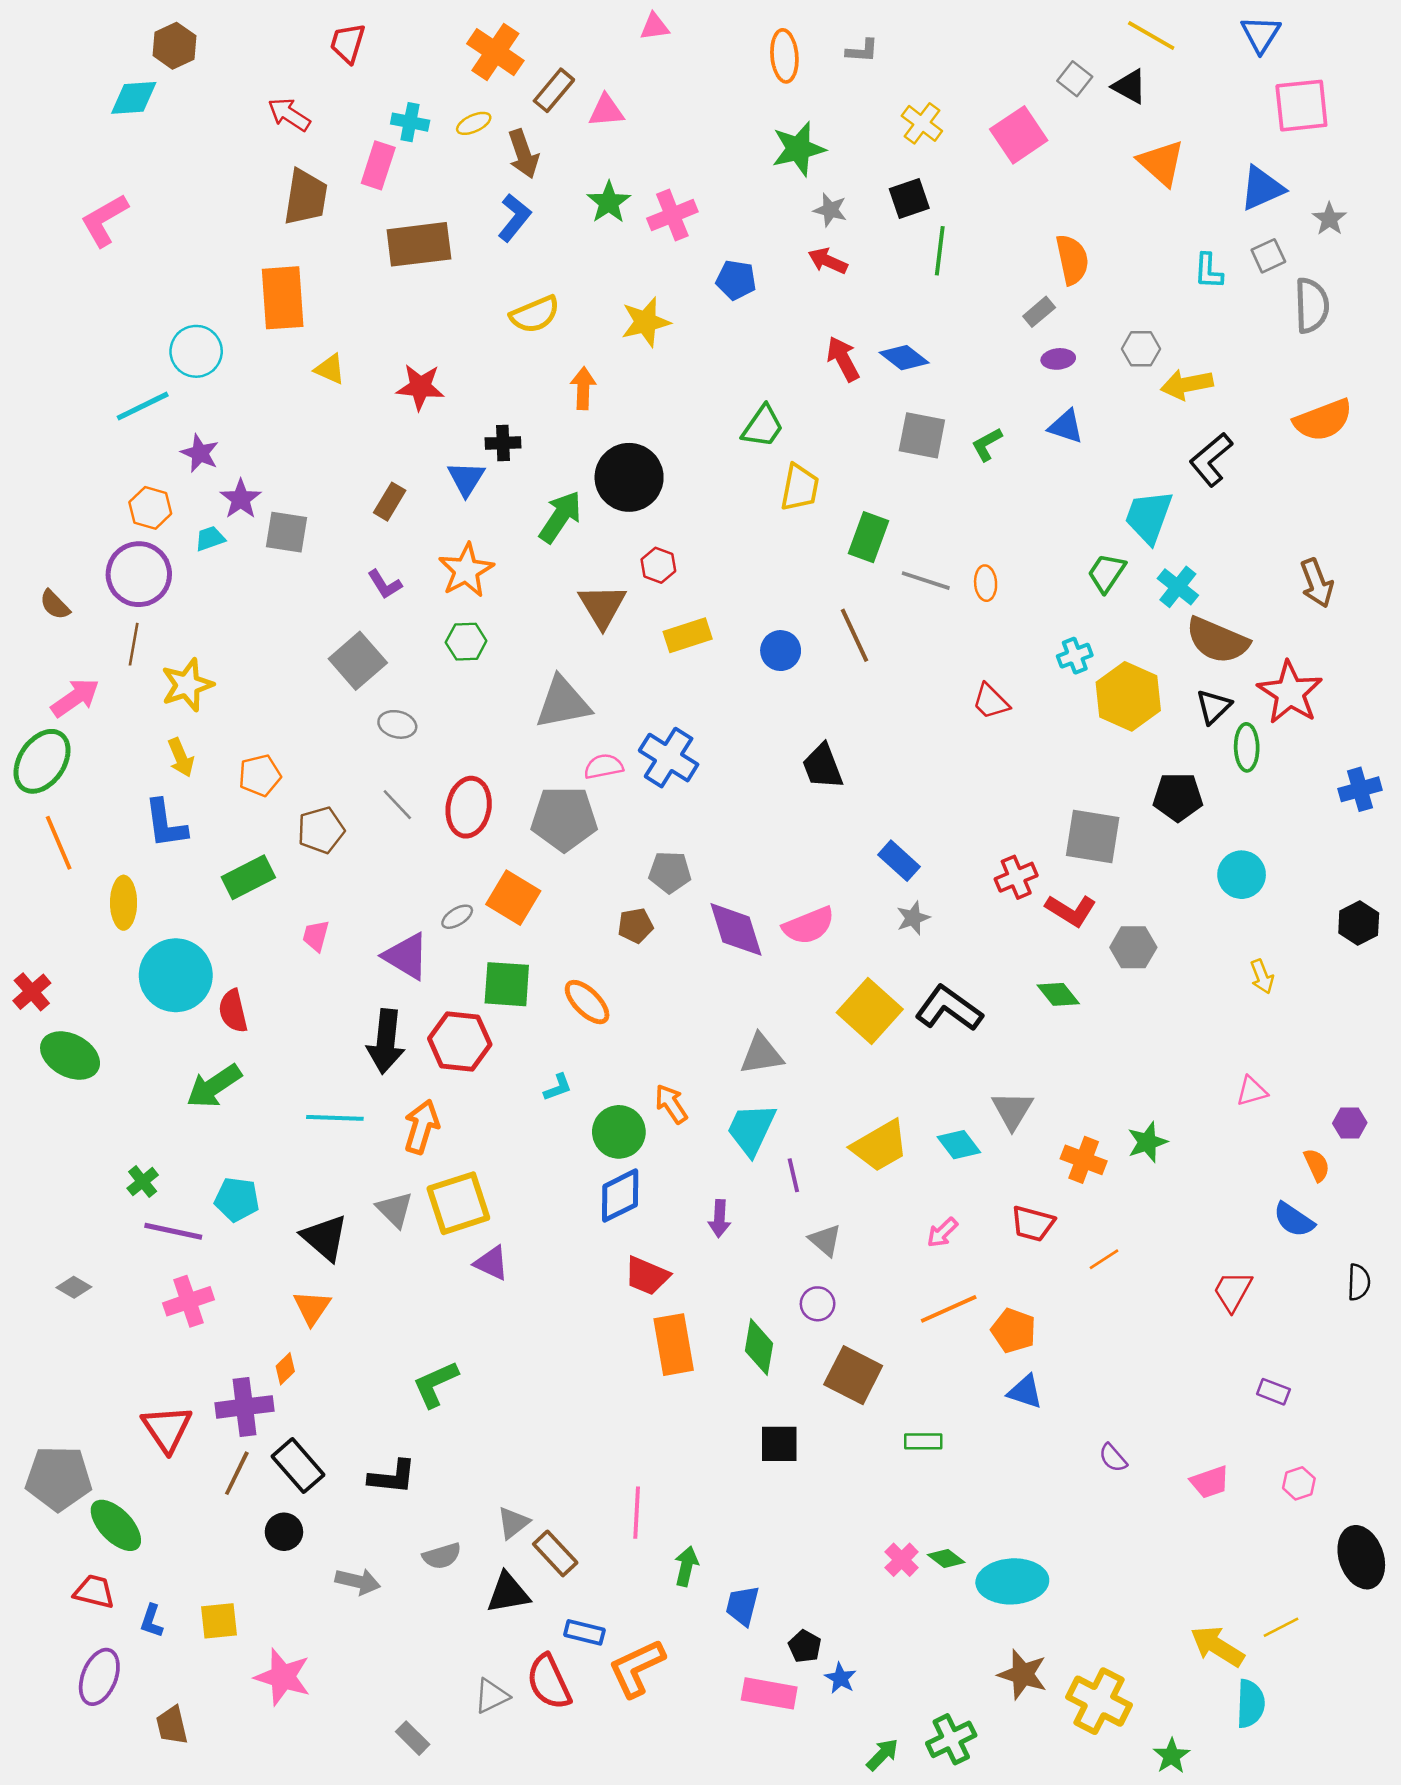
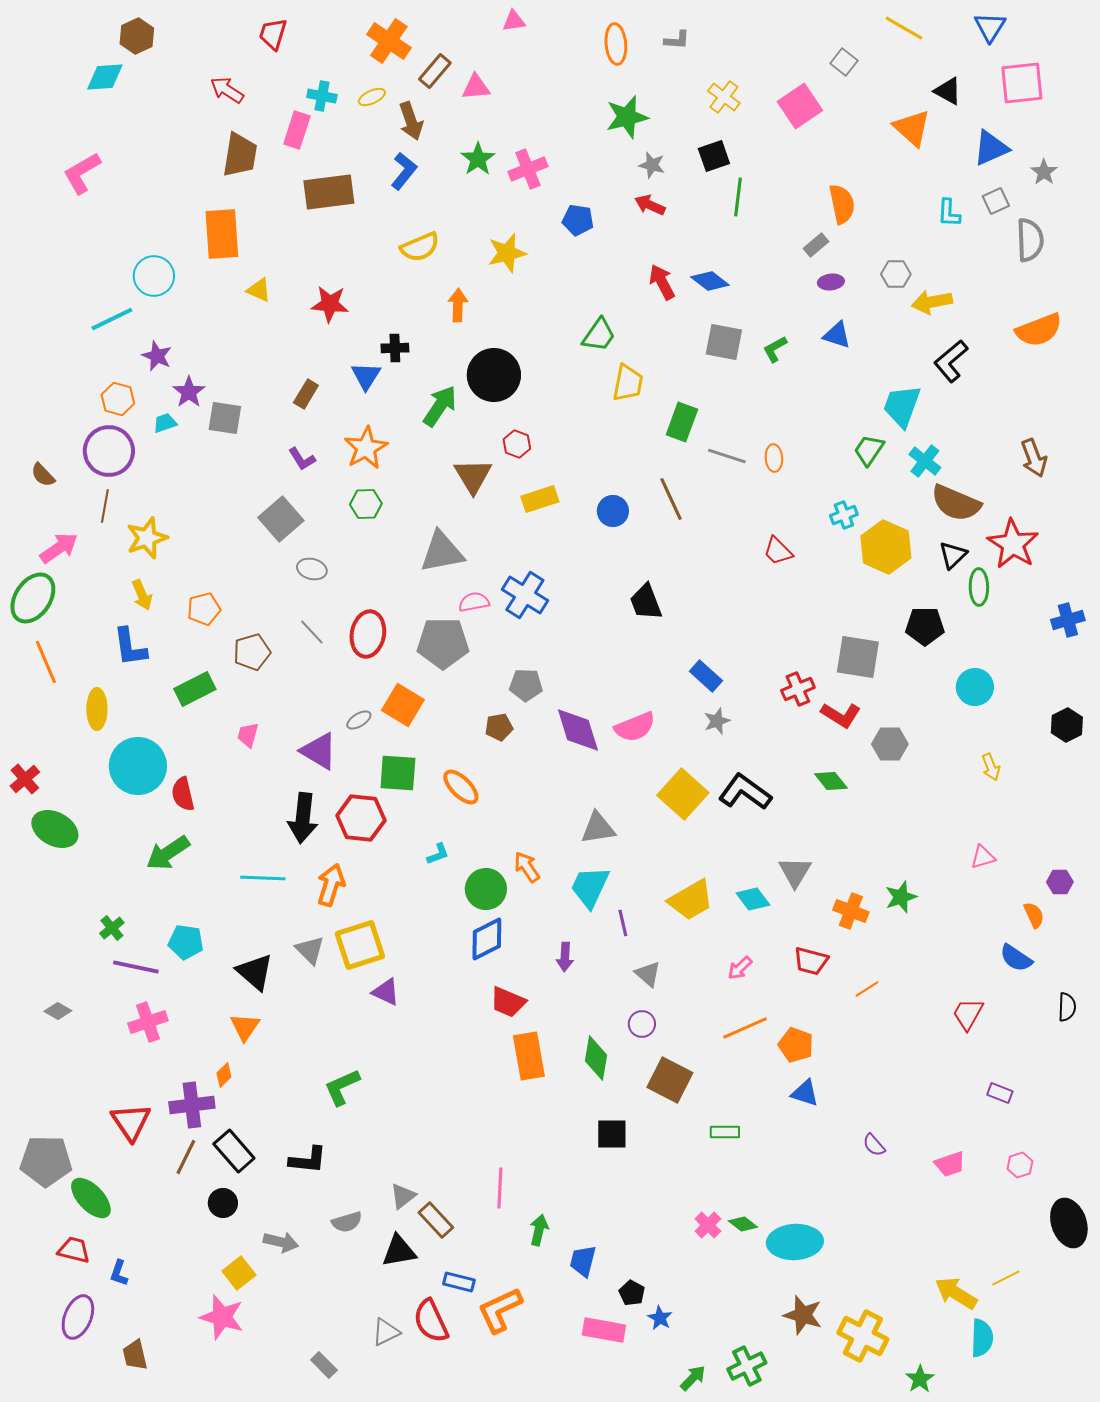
black triangle: (1130, 86) -> (948, 91), moved
yellow square: (219, 1621) -> (239, 1273), moved, turned -32

